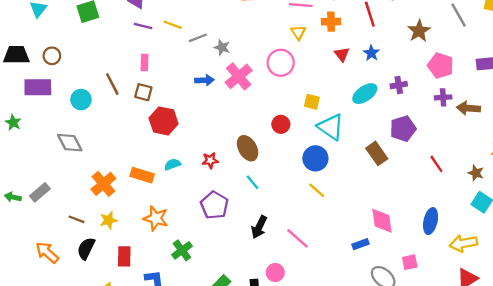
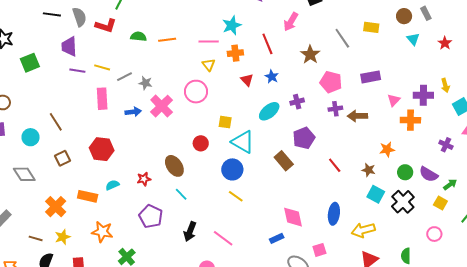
pink rectangle: (145, 63) -> (102, 99), moved, size x1.5
brown square: (143, 92) -> (62, 158), moved, turned -35

